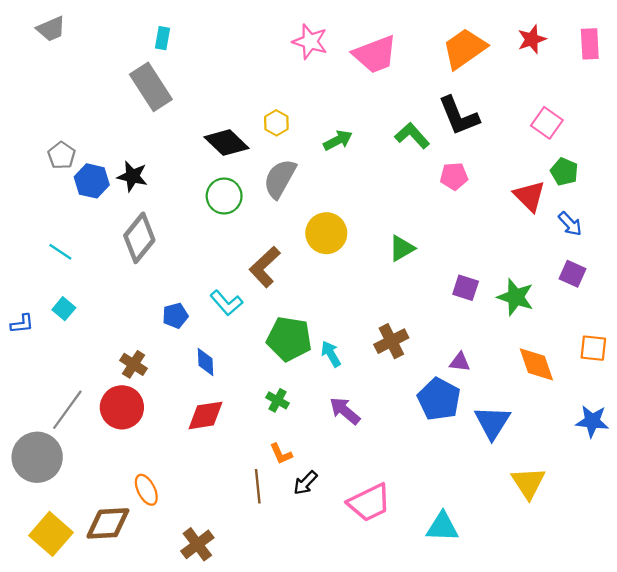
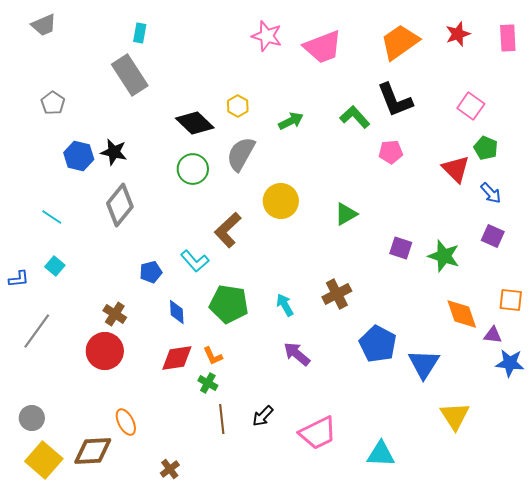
gray pentagon: (62, 155) -> (53, 103), moved
green pentagon: (289, 339) -> (229, 304), moved
purple triangle: (460, 362) -> (493, 335), moved
green cross: (277, 400) -> (208, 383), moved
gray line: (67, 410) -> (37, 331), moved
orange L-shape: (281, 454) -> (213, 356), moved
gray circle: (37, 457) -> (32, 418), moved, size x0.6
brown cross: (197, 544) -> (170, 469), size x0.7

